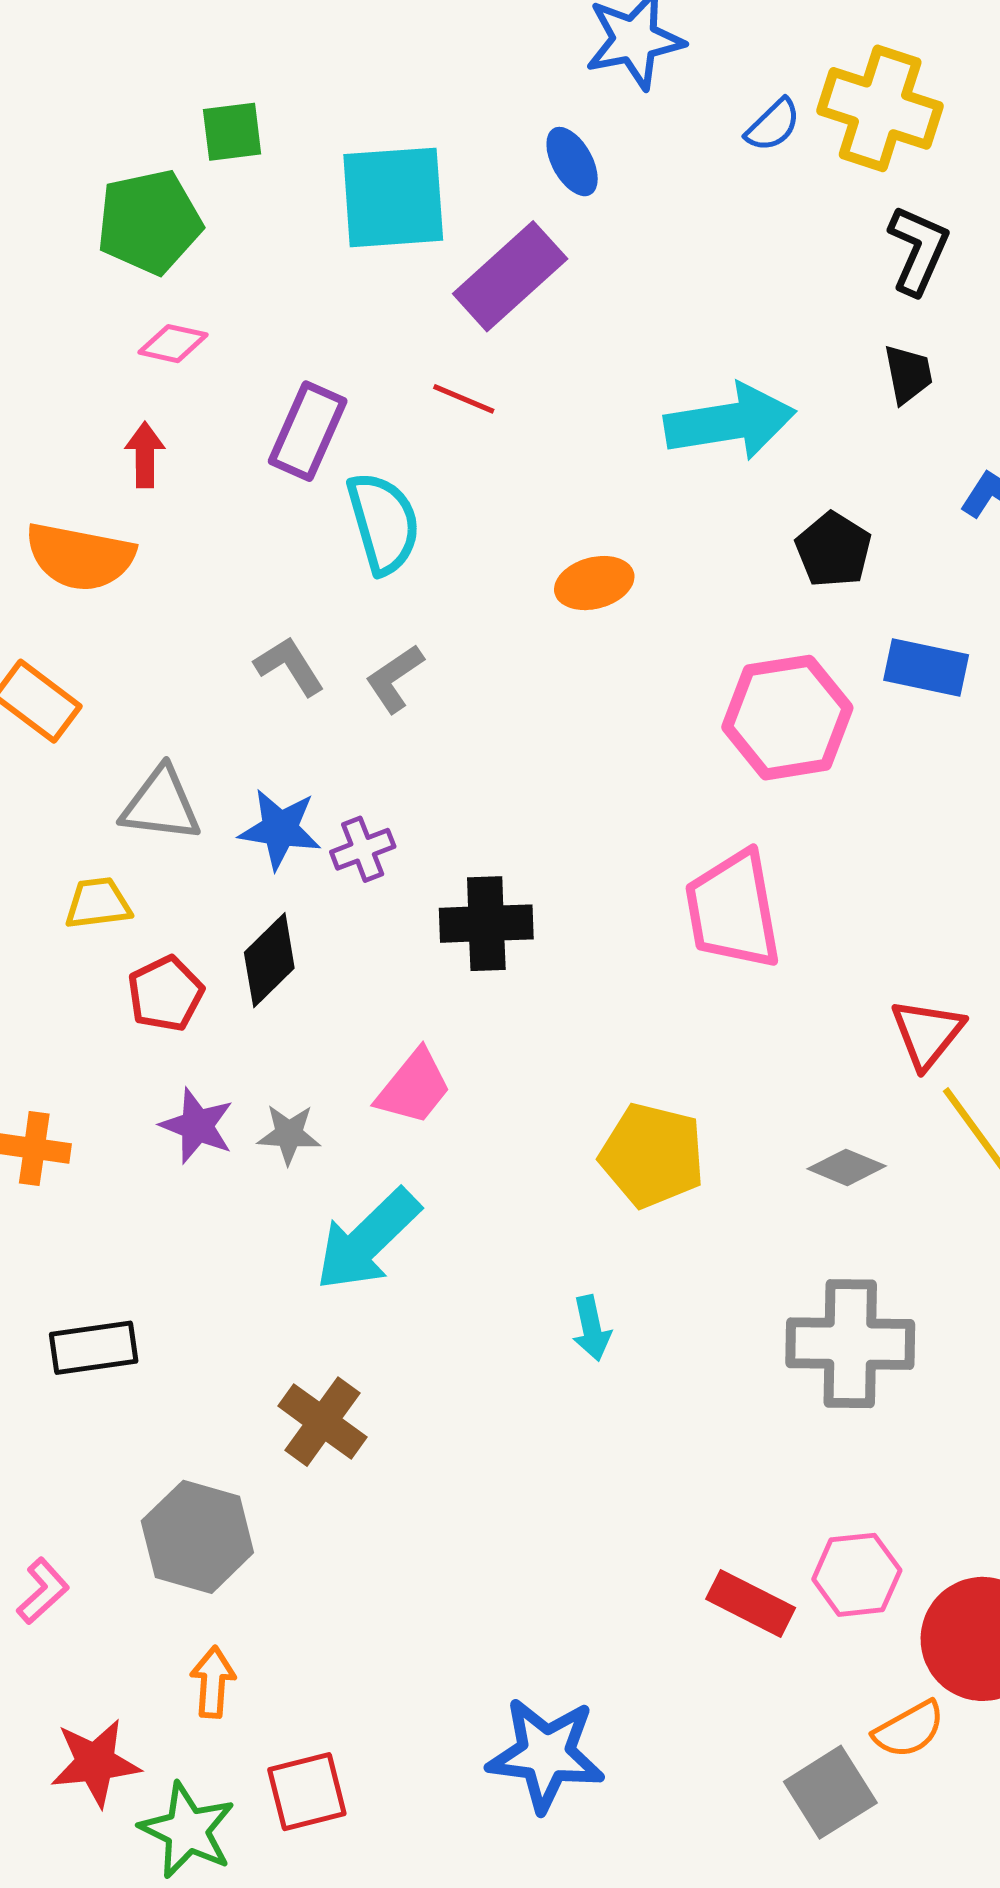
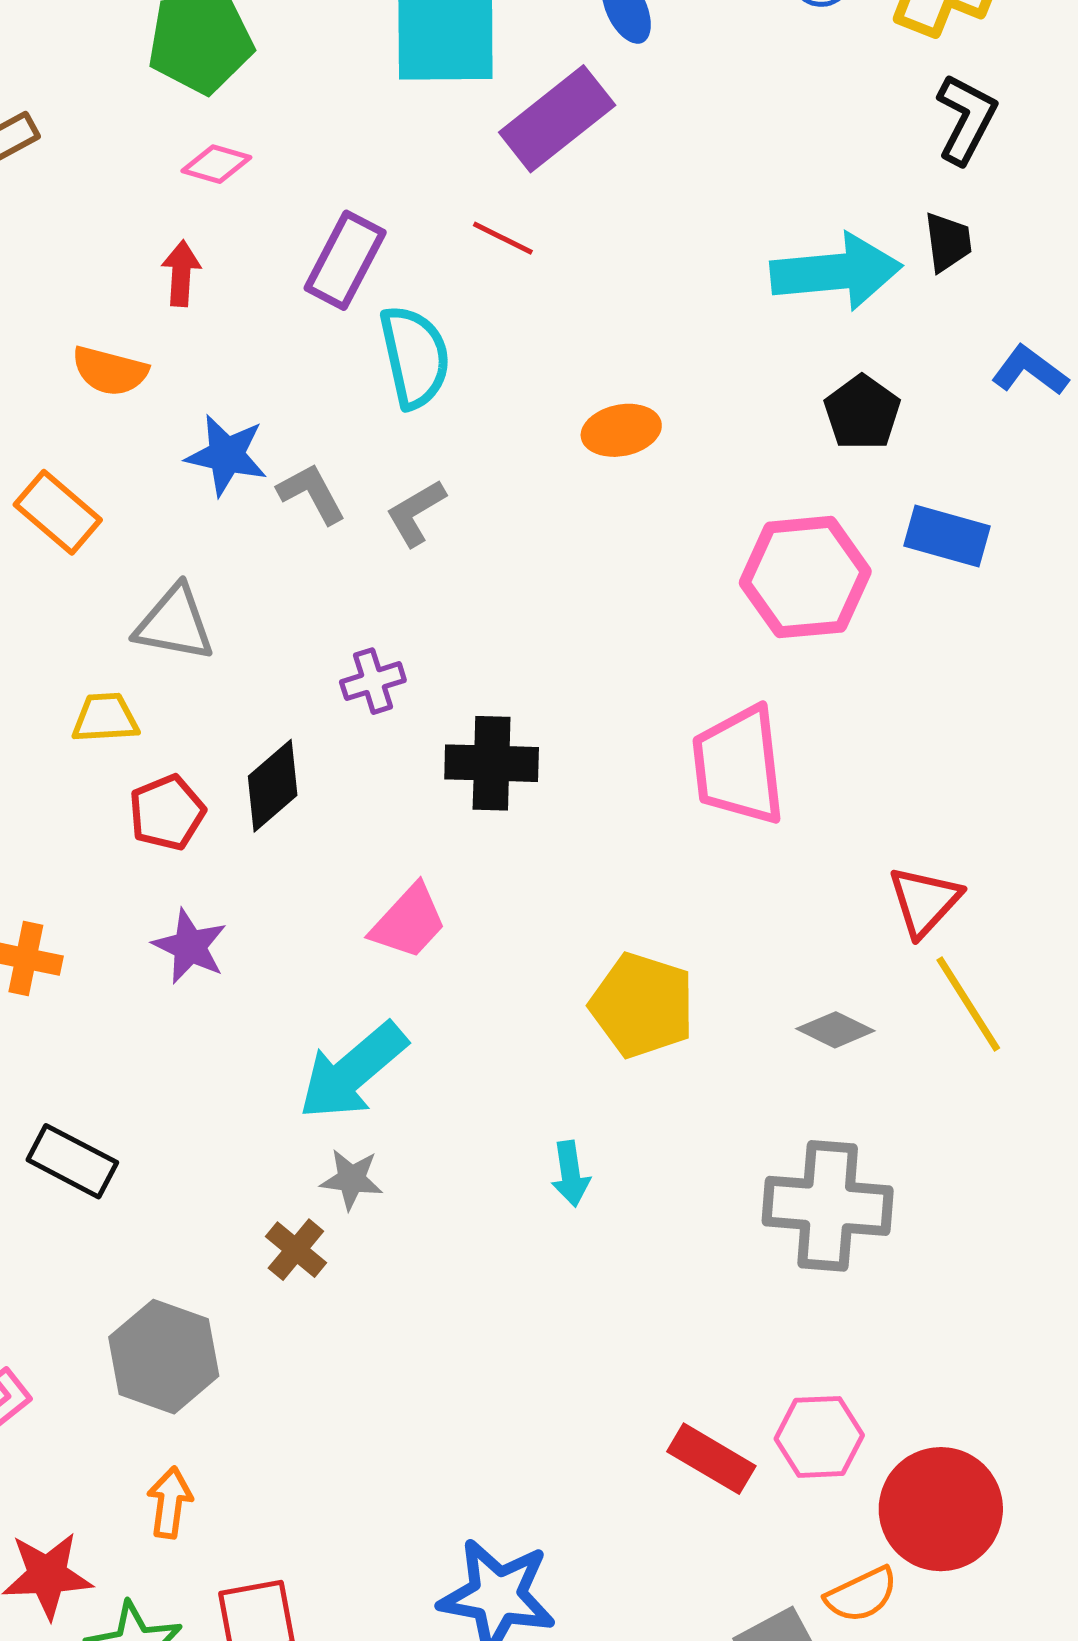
cyan arrow: (730, 422) -> (836, 272), moved
orange semicircle: (80, 557) -> (110, 371), size x0.7
blue star: (280, 829) -> (226, 455), moved
gray star: (289, 1134) -> (351, 1179), moved
black rectangle: (94, 1348) -> (72, 1161), turned 32
brown cross: (322, 1422) -> (296, 1250), size x0.7

